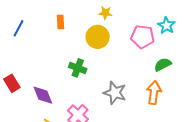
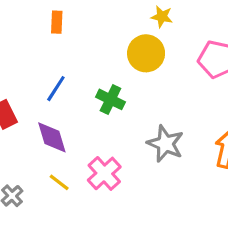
orange rectangle: (60, 22) -> (57, 22), moved
blue line: (19, 28) -> (56, 89), moved

